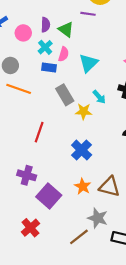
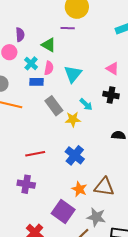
purple semicircle: (45, 25) -> (20, 35), moved
red line: (39, 132) -> (35, 154), moved, turned 66
purple square: (49, 196) -> (63, 211), moved

